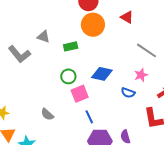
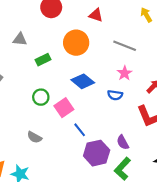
orange circle: (93, 25) -> (76, 43), moved
gray triangle: (43, 37) -> (20, 39), moved
blue diamond: (102, 74) -> (83, 81), turned 40
green circle: (68, 76) -> (41, 97), moved

